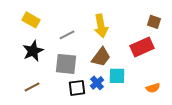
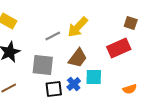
yellow arrow: (101, 26) -> (78, 27), turned 55
gray line: (67, 35) -> (53, 36), moved

